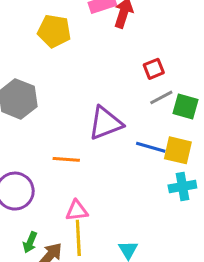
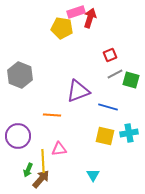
yellow pentagon: (54, 31) -> (62, 28), moved
yellow square: (178, 150) -> (105, 136), moved
yellow line: (78, 238) -> (43, 161), moved

